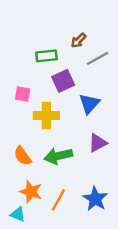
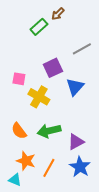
brown arrow: (79, 40) -> (58, 14), moved
green rectangle: (46, 56) -> (39, 27), moved, turned -36
yellow cross: (46, 115) -> (39, 97), turned 30
purple triangle: (98, 143) -> (76, 142), moved

